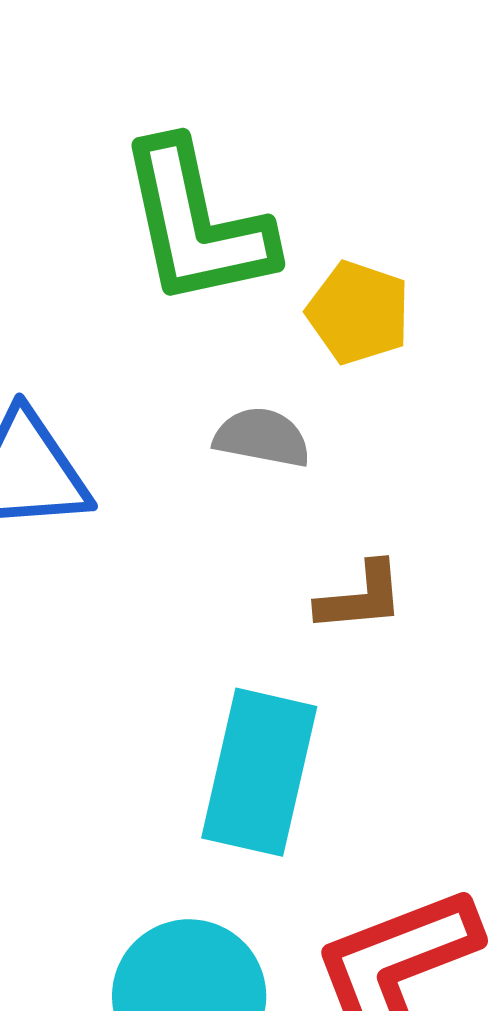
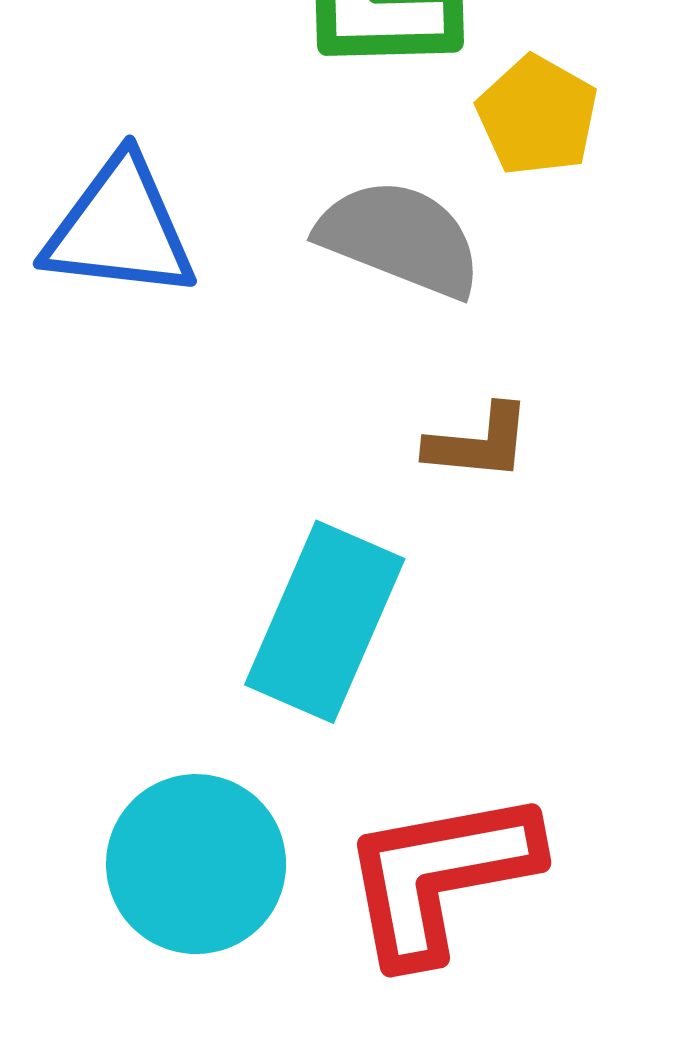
gray semicircle: (262, 437) -> (400, 238), size x1.5

